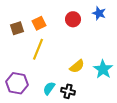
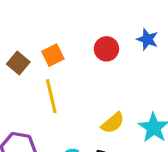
brown square: (17, 28) -> (18, 63), turned -32
yellow line: (38, 49) -> (51, 96), turned -35

